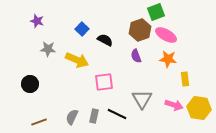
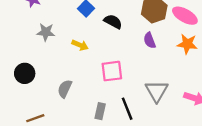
yellow arrow: (77, 60) -> (80, 45), size x0.6
black line: (117, 114) -> (127, 109), turned 42
gray semicircle: (72, 117) -> (65, 89), moved

